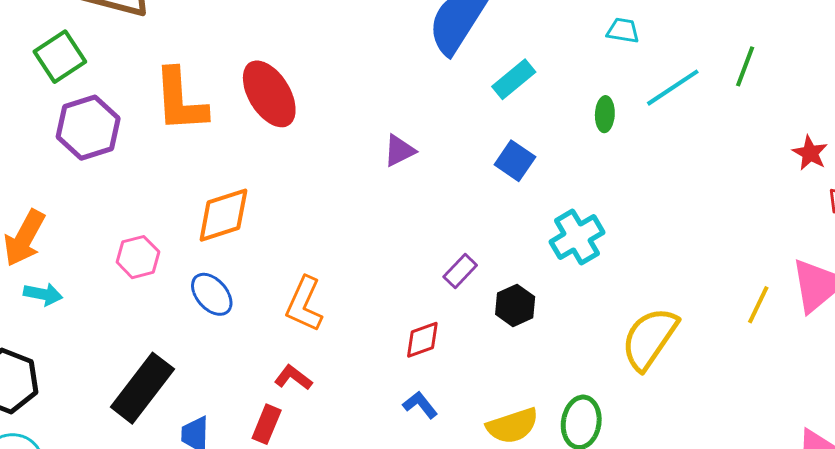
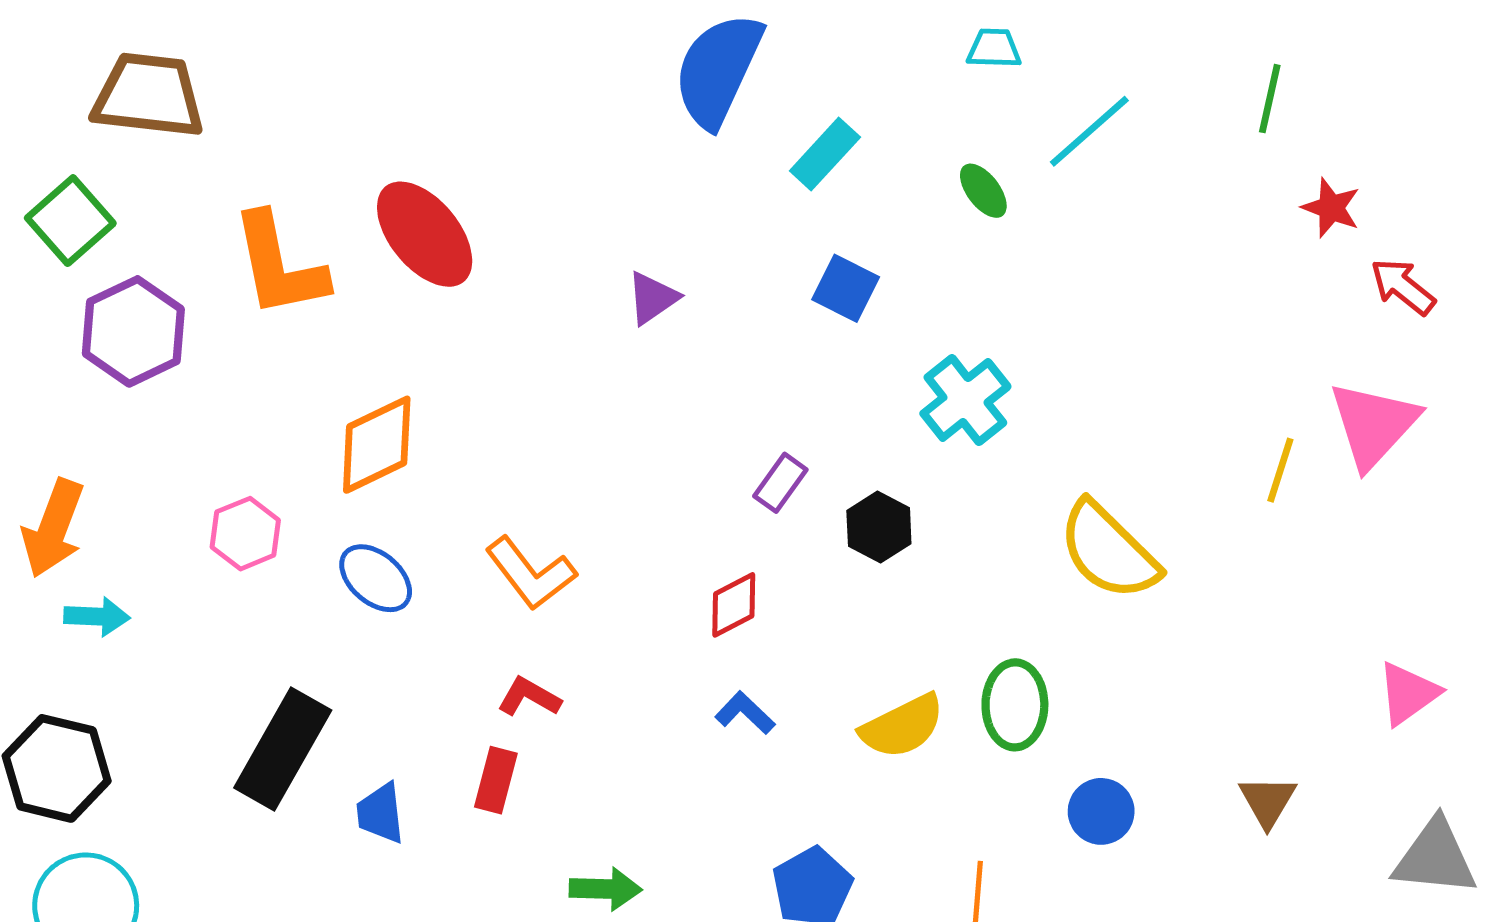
green line: (745, 66) -> (1270, 99), moved
green ellipse: (605, 114) -> (983, 191), turned -32
orange L-shape: (304, 304) -> (531, 573), turned -54
yellow semicircle: (650, 338) -> (1109, 551), turned -72

